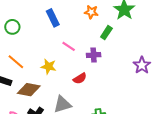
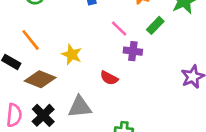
pink line: (69, 46) -> (119, 29), moved
red semicircle: (80, 78) -> (109, 78), turned 48

